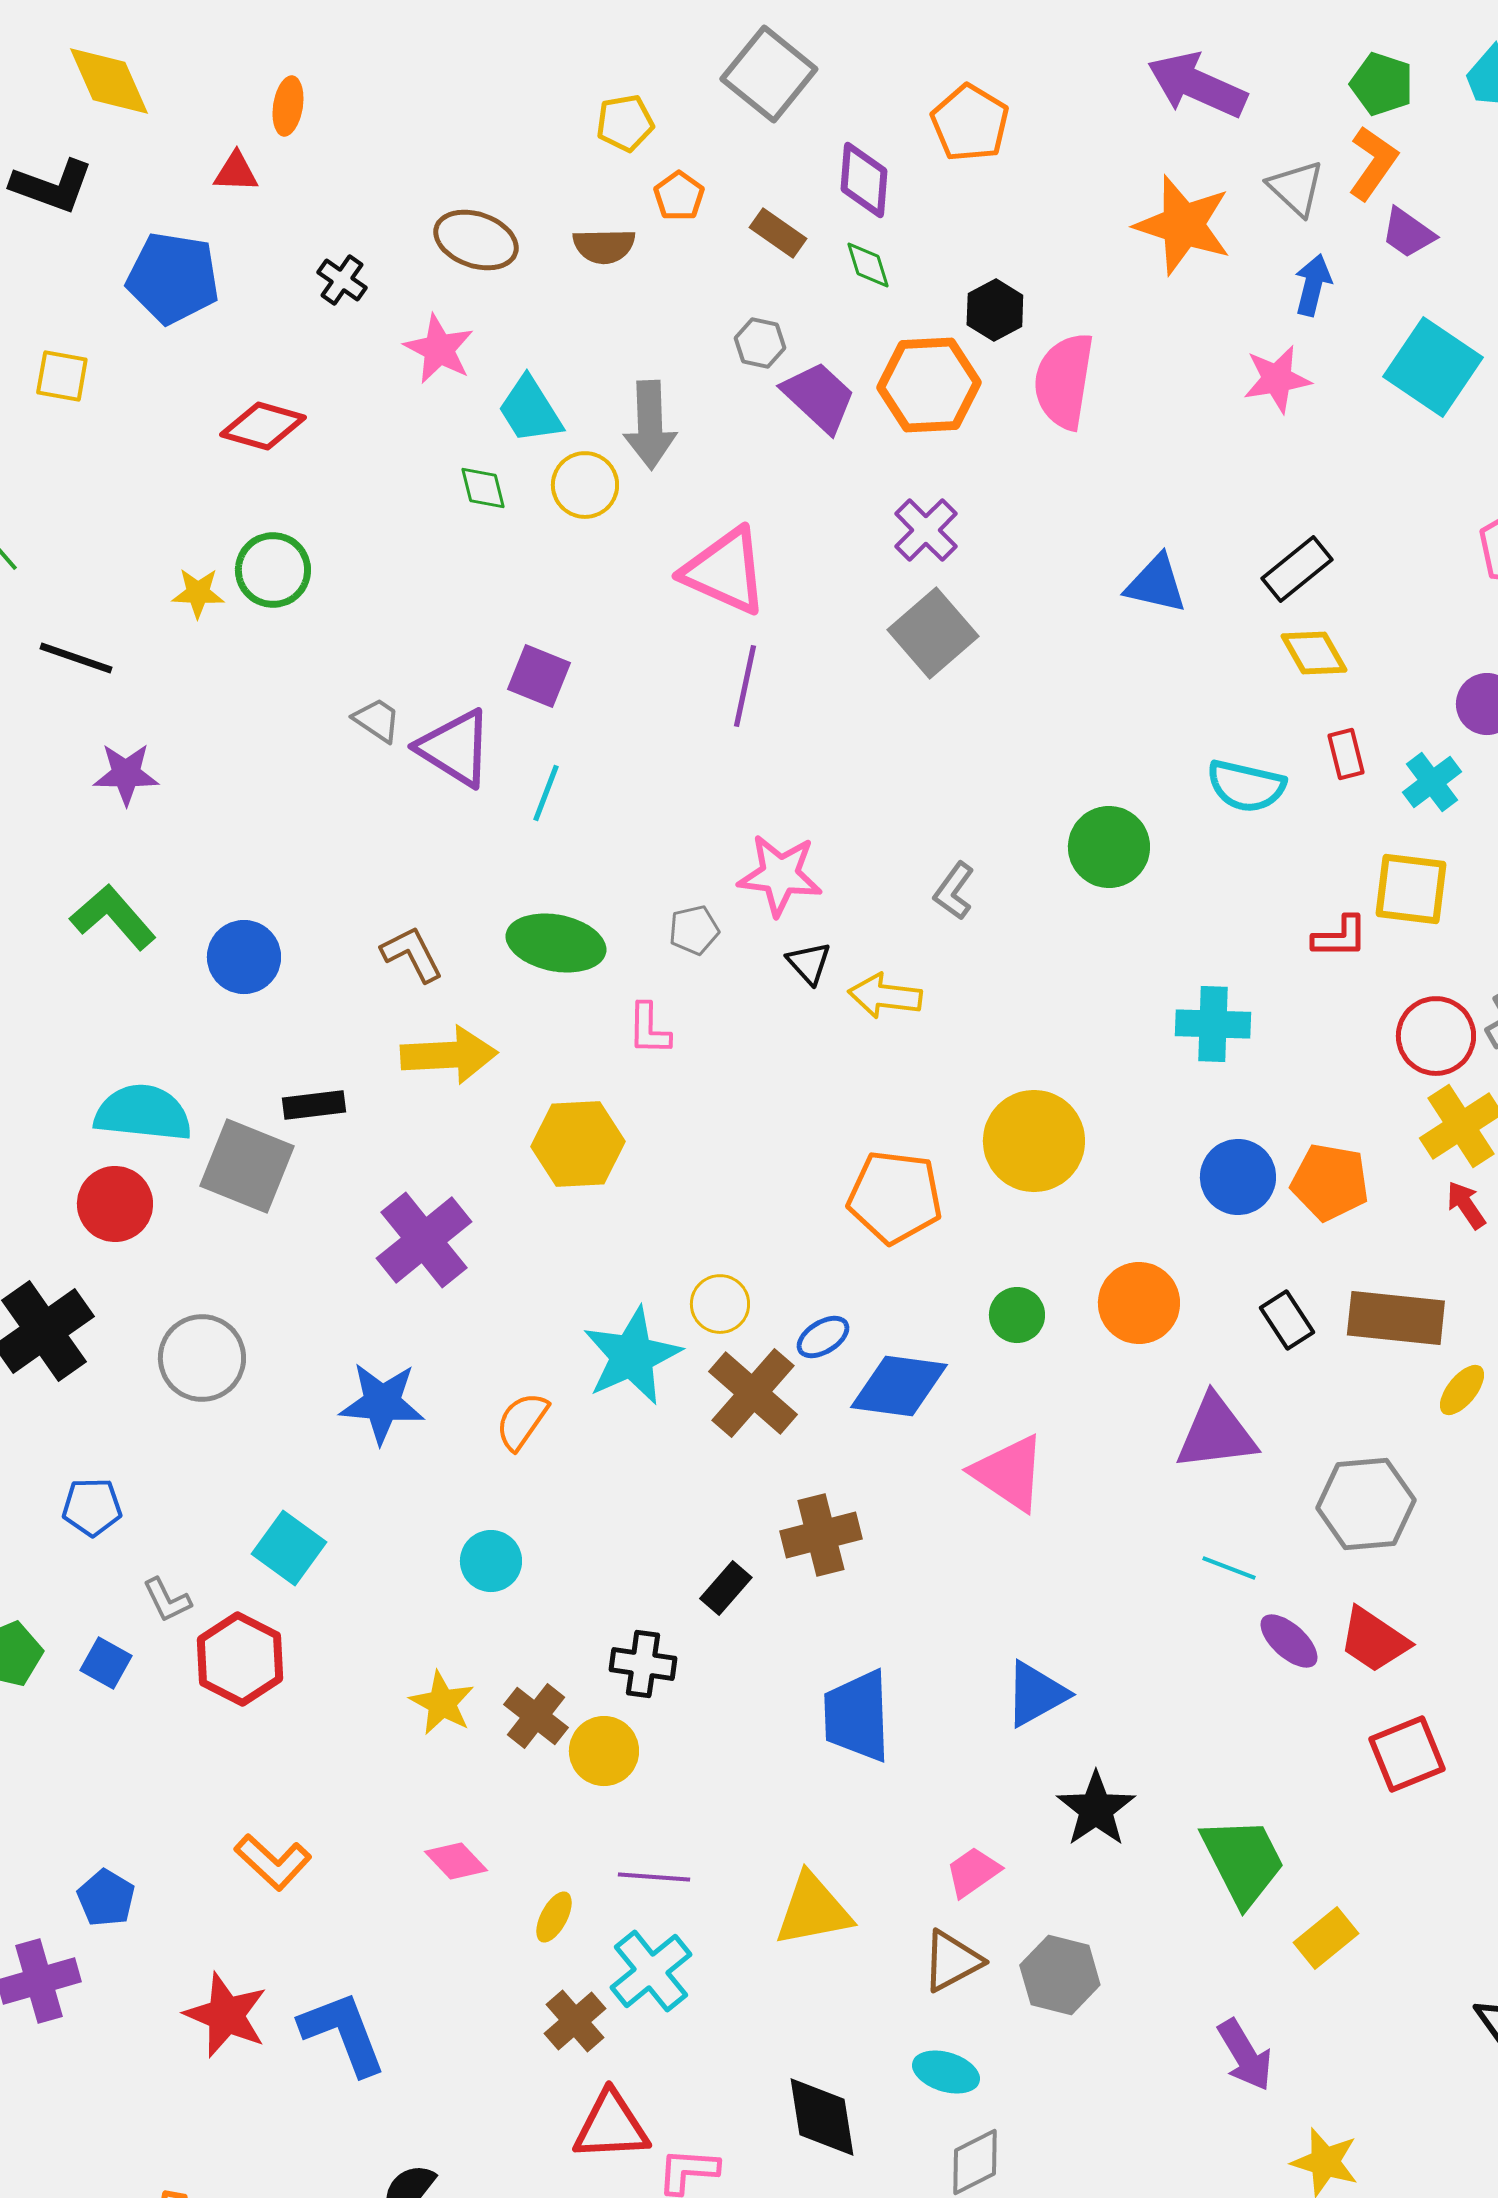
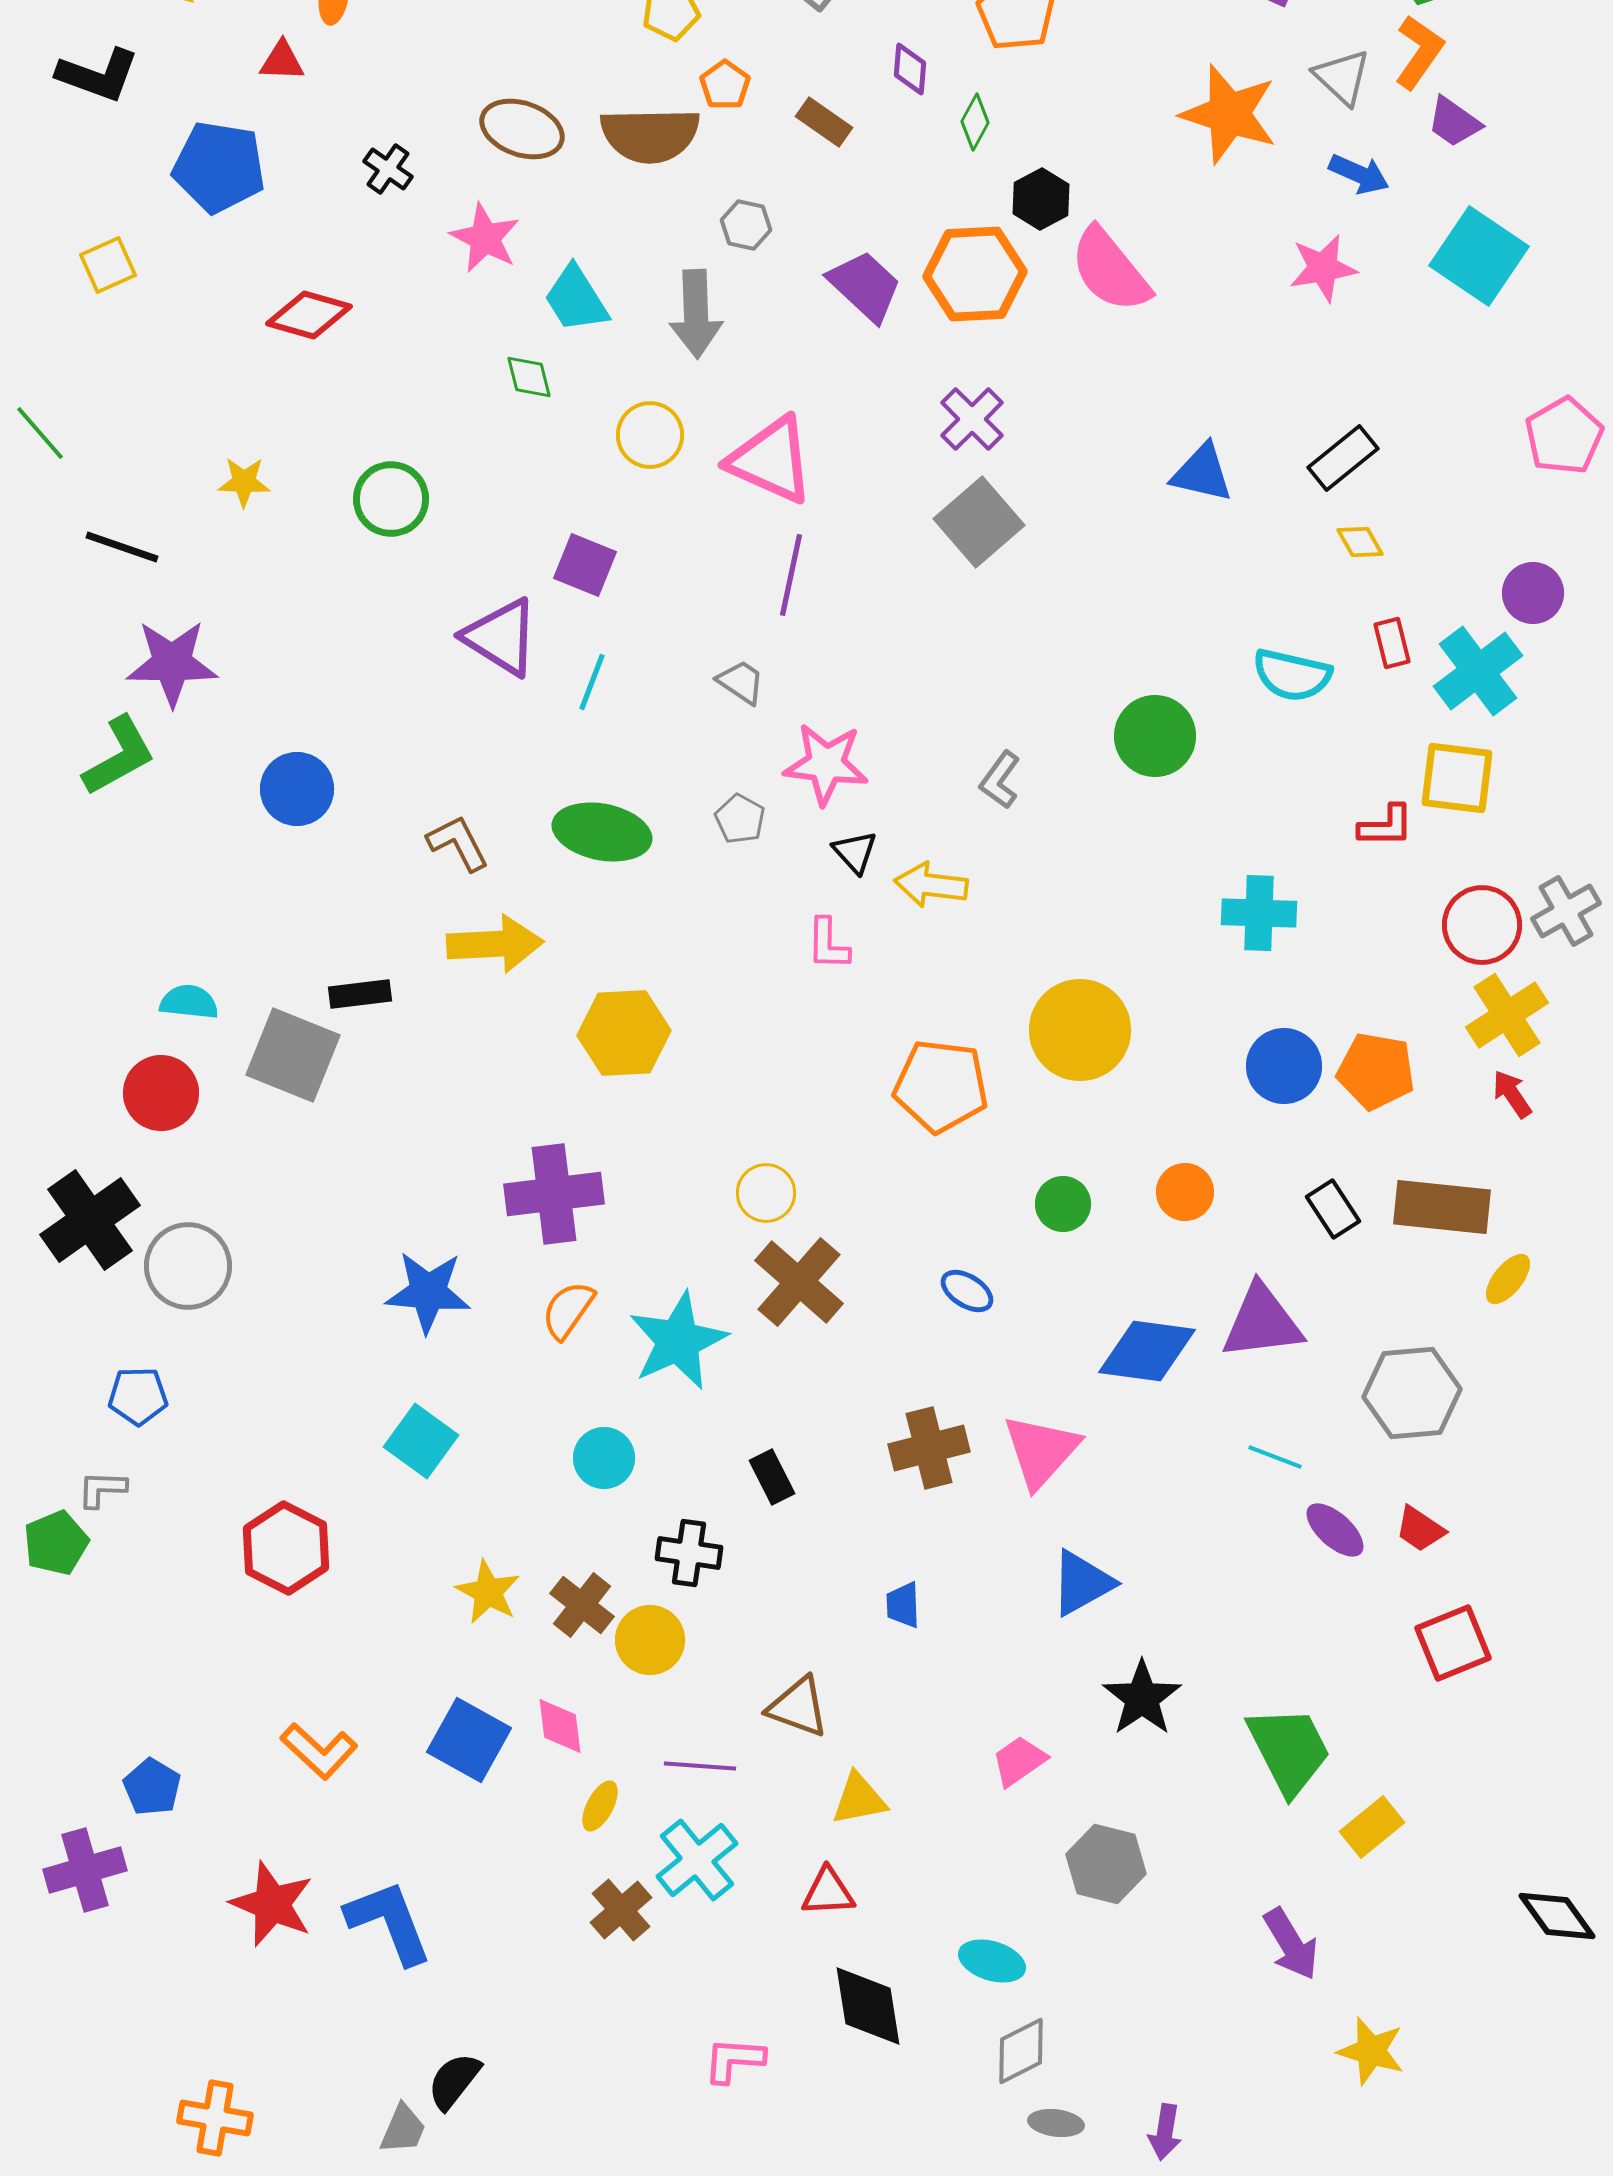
purple diamond: (864, 180) -> (910, 69), size x0.7
brown semicircle: (604, 246) -> (650, 135), size x1.6
green diamond: (868, 265) -> (975, 122), moved, turned 46
blue arrow: (1313, 285) -> (1359, 174), turned 100
gray hexagon: (760, 343) -> (746, 225), moved
yellow square: (62, 376) -> (108, 265), turned -34
pink semicircle: (1064, 381) -> (1110, 270), turned -48
yellow circle: (585, 485) -> (650, 435), moved
green circle: (273, 570) -> (391, 499), moved
yellow diamond: (1314, 653) -> (1360, 542), size x0.7
gray trapezoid: (377, 720) -> (741, 682), moved
purple star: (126, 774) -> (172, 663), size x1.4
cyan cross: (1432, 782) -> (1478, 671), size x1.5
green L-shape: (113, 917) -> (119, 756), moved, turned 102
gray pentagon: (694, 930) -> (740, 819), turned -30
blue circle: (244, 957) -> (297, 789), moved
pink L-shape: (649, 1029) -> (828, 944), moved
cyan semicircle: (143, 1113) -> (189, 1002), size x0.6
purple cross: (424, 1240) -> (554, 1194), moved, turned 32
orange circle: (1139, 1303) -> (1185, 1192), size x0.7
blue ellipse: (823, 1337) -> (967, 1291), moved, turned 64
cyan star: (632, 1356) -> (678, 1341), moved
gray circle: (202, 1358) -> (188, 1266), moved
blue diamond: (899, 1386) -> (1147, 1351), moved
pink triangle: (1009, 1473) -> (1041, 1451), moved, turned 38
brown cross: (821, 1535) -> (929, 1448), moved
cyan square: (289, 1548) -> (421, 1441), moved
cyan circle: (491, 1561) -> (604, 1458), moved
black rectangle: (726, 1588) -> (772, 1477), turned -68
gray L-shape: (167, 1600) -> (102, 1489), moved, turned 118
red trapezoid: (1374, 1640) -> (1420, 1529), size x0.7
blue square: (106, 1663) -> (469, 1740), moved, size x1.6
blue trapezoid: (857, 1716) -> (903, 1605), size x0.5
pink diamond: (456, 1861) -> (560, 1726), moved, turned 36
yellow triangle: (813, 1910) -> (859, 1799), size x0.7
brown triangle: (952, 1961) -> (798, 1707), moved, turned 48
red triangle: (611, 2126) -> (828, 1892), moved, size x0.7

